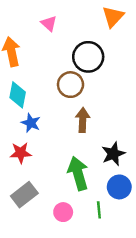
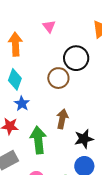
brown arrow: (83, 120) -> (62, 119), moved
green arrow: (78, 173) -> (38, 140), moved

